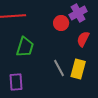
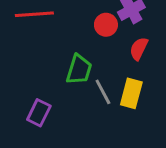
green trapezoid: (25, 47) -> (79, 70), moved
purple rectangle: (16, 82) -> (39, 113), turned 30

